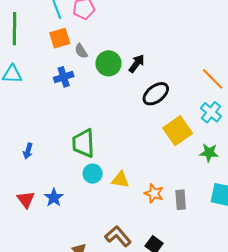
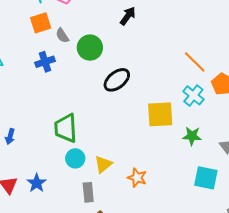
black arrow: (137, 64) -> (128, 16), moved
black ellipse: (156, 94) -> (117, 80), moved
yellow square: (178, 131) -> (160, 114), turned 32
yellow triangle: (120, 180) -> (103, 164), turned -48
gray rectangle: (181, 200) -> (88, 192), moved

